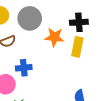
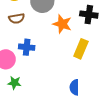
yellow rectangle: (77, 47) -> (81, 49), moved

